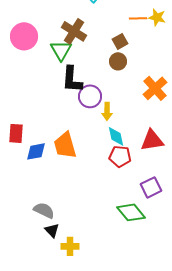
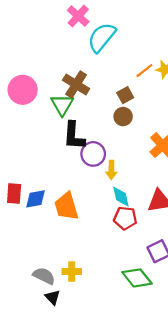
orange line: (138, 18) -> (144, 71), turned -36
blue diamond: (36, 151) -> (35, 199), moved
yellow cross: (70, 246) -> (72, 272), moved

